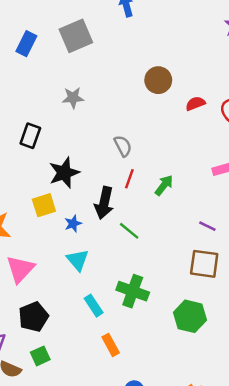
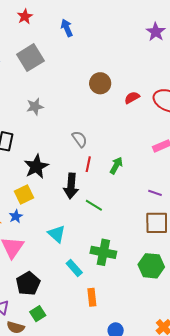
blue star: (73, 224) -> (16, 216), moved
orange rectangle: (111, 345) -> (92, 297), turned 30

